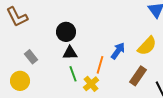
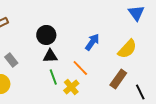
blue arrow: (118, 51) -> (92, 42), moved
orange line: (100, 65) -> (80, 68), turned -60

